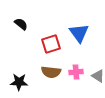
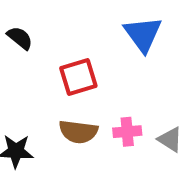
blue triangle: (79, 33) -> (143, 34), moved

